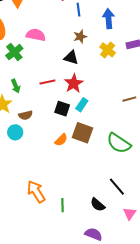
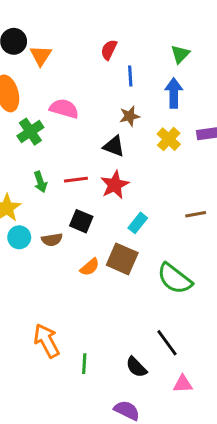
green arrow: (16, 86) -> (40, 182), moved
cyan rectangle: (82, 105) -> (138, 223), moved
black square: (62, 109) -> (81, 221), moved
brown semicircle: (26, 115) -> (52, 240), moved
cyan circle: (15, 132) -> (19, 237), moved
pink triangle: (130, 214) -> (183, 384), turned 48

